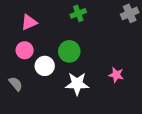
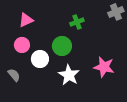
green cross: (78, 13) -> (77, 22), moved
pink star: (116, 75) -> (104, 67), size x1.5
white star: (77, 84) -> (69, 75), turned 30

